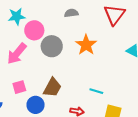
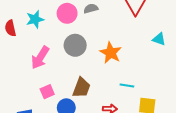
pink circle: (34, 30) -> (67, 13), moved
orange star: (86, 45) -> (111, 53), moved

